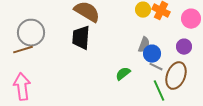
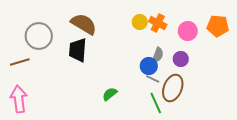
gray circle: (31, 33) -> (39, 36), moved
gray semicircle: (144, 45) -> (158, 55), moved
green semicircle: (123, 74) -> (110, 94), moved

